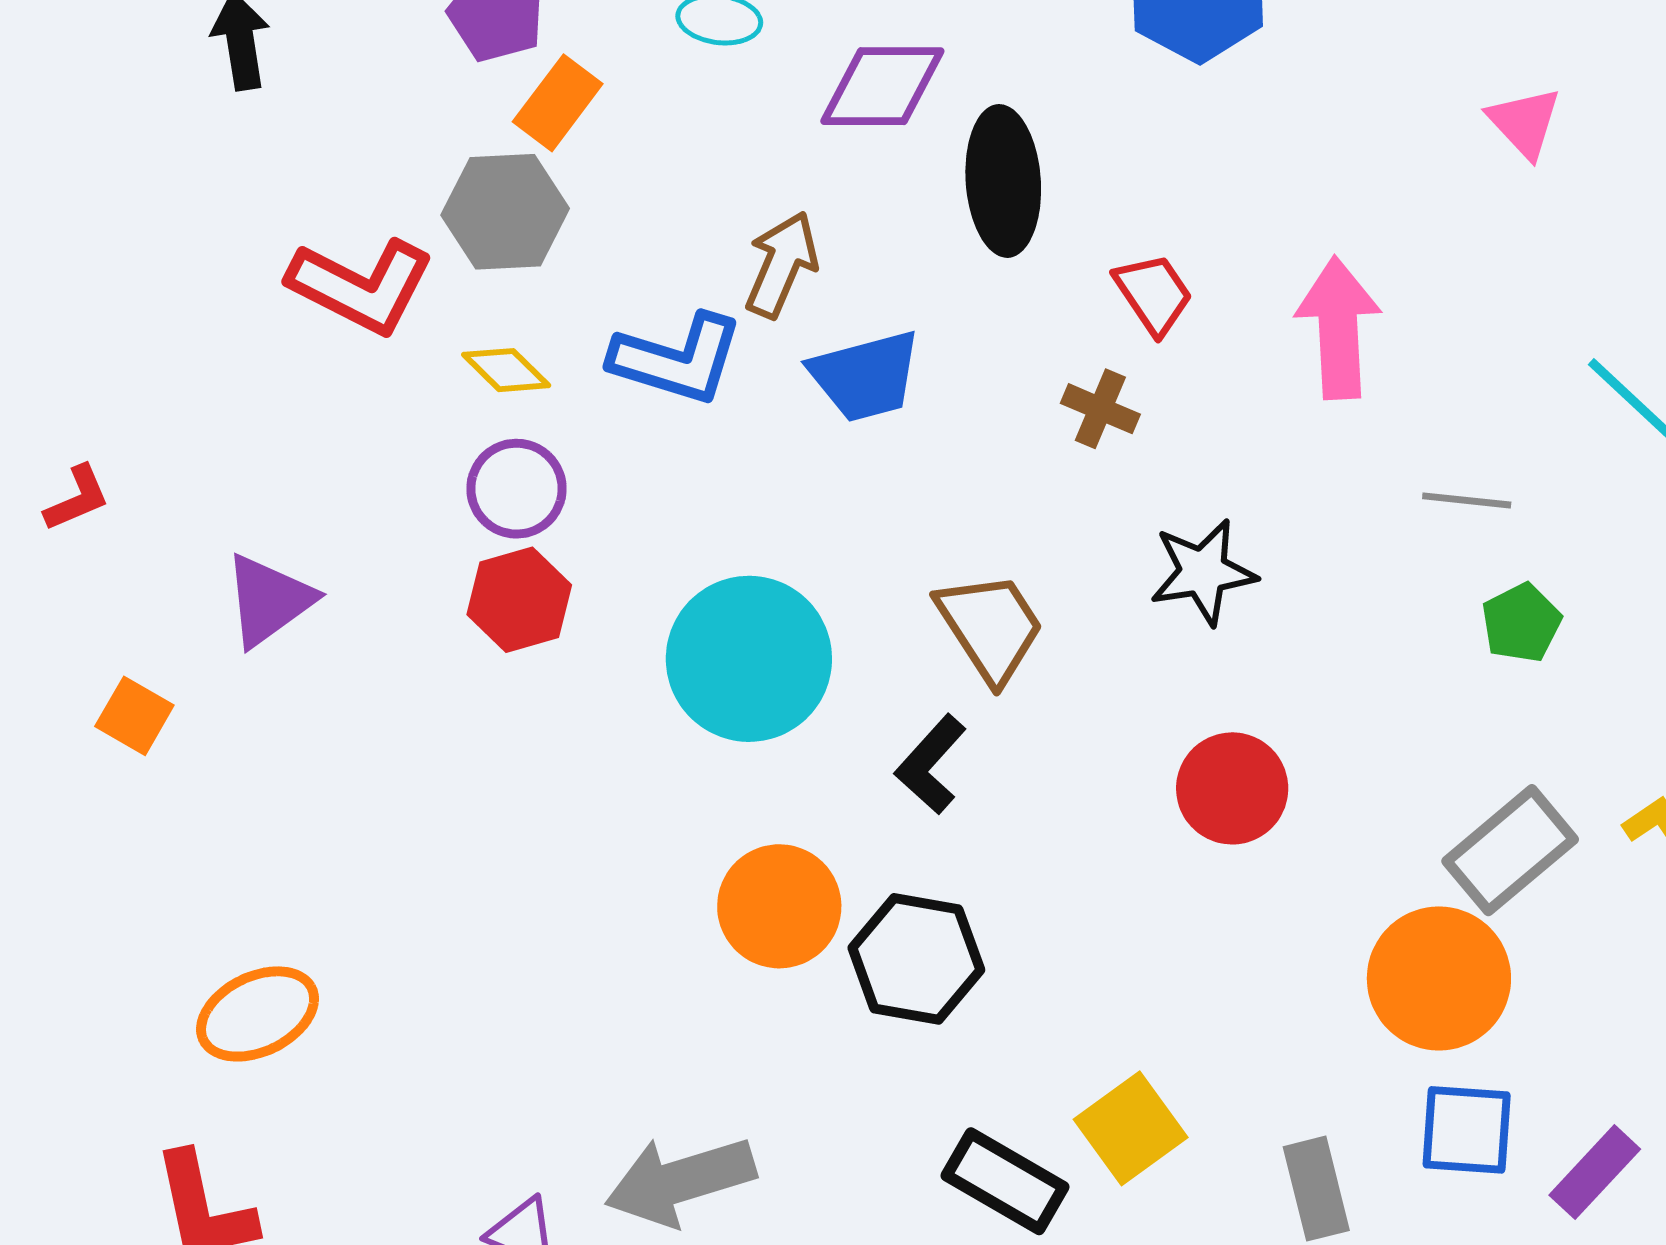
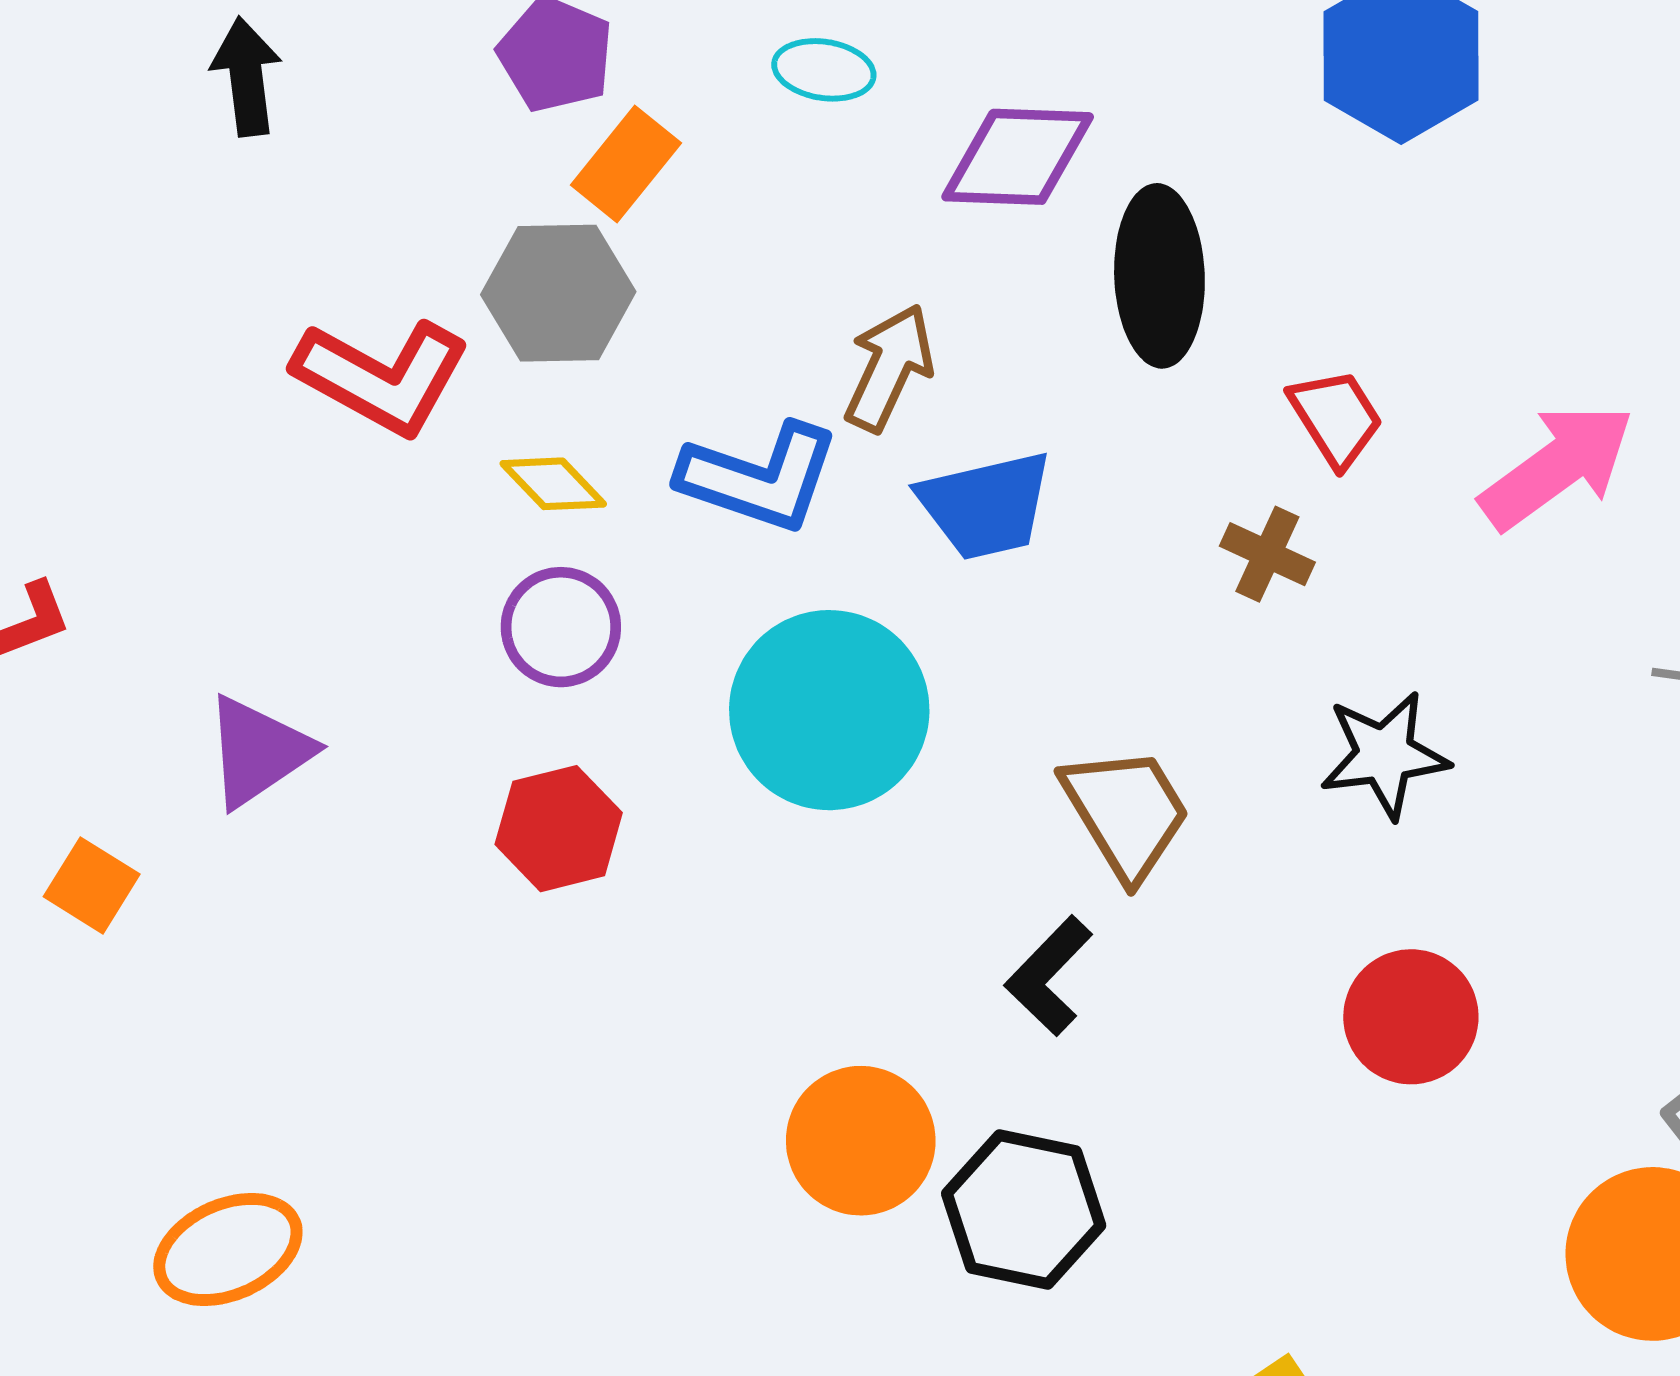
pink arrow: (1338, 328) -> (1557, 466), turned 55
red hexagon: (519, 600) -> (559, 829), moved
cyan circle: (749, 659) -> (829, 710), moved

